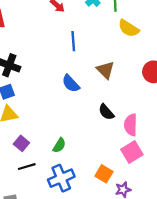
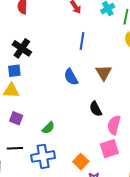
purple square: (21, 143) -> (16, 118), turned -32
black line: (27, 167) -> (15, 148), moved

